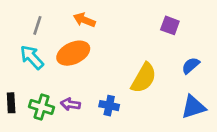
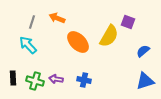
orange arrow: (84, 20) -> (57, 18), moved
orange ellipse: (73, 53) -> (78, 42), moved, turned 70
yellow semicircle: (144, 78) -> (109, 36), moved

